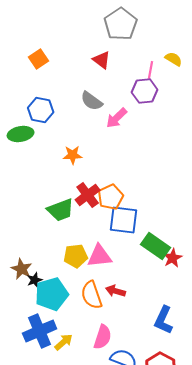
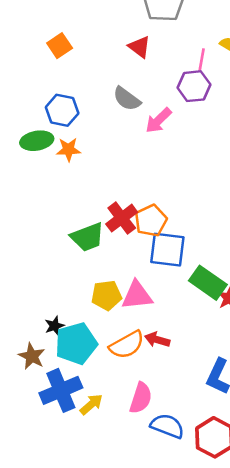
orange star: (73, 155) -> (68, 150), moved
brown star: (22, 269) -> (32, 356), moved
orange semicircle: (92, 295) -> (127, 345), turned -100

